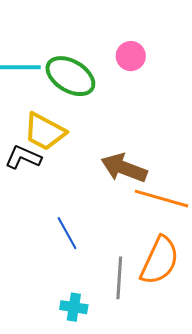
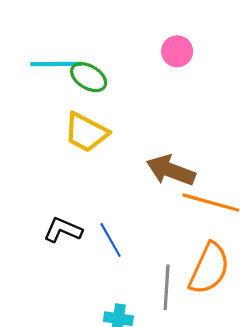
green ellipse: (70, 76) -> (89, 77), moved, size x0.7
black L-shape: (23, 157) -> (63, 230), moved

